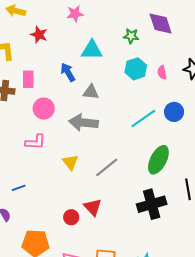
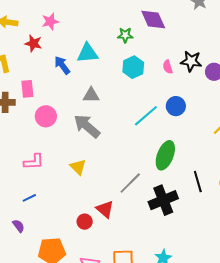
pink star: (75, 14) -> (50, 21), moved
blue arrow: (68, 72) -> (62, 65), moved
pink semicircle: (162, 72) -> (168, 67), moved
gray arrow: (83, 123) -> (87, 126), turned 40
pink L-shape: (35, 142) -> (34, 162), moved
gray line: (107, 167) -> (130, 183), moved

